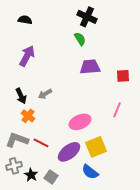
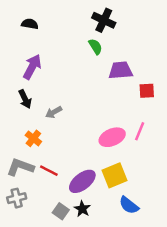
purple trapezoid: (90, 67) -> (120, 70), moved
black arrow: (21, 96) -> (25, 99), moved
pink ellipse: (80, 122) -> (112, 137), moved
blue semicircle: (90, 172) -> (129, 205), moved
black star: (31, 175) -> (82, 209), moved

